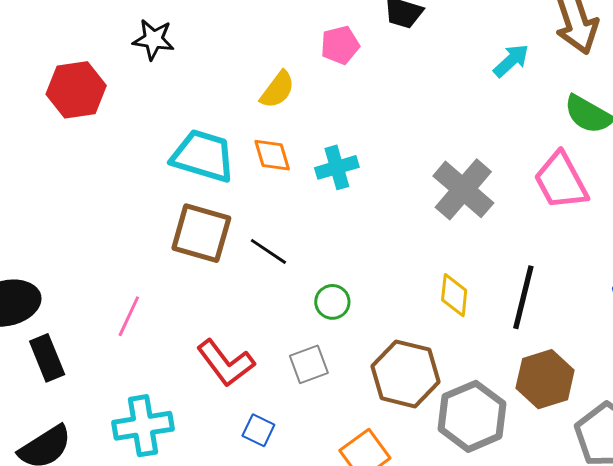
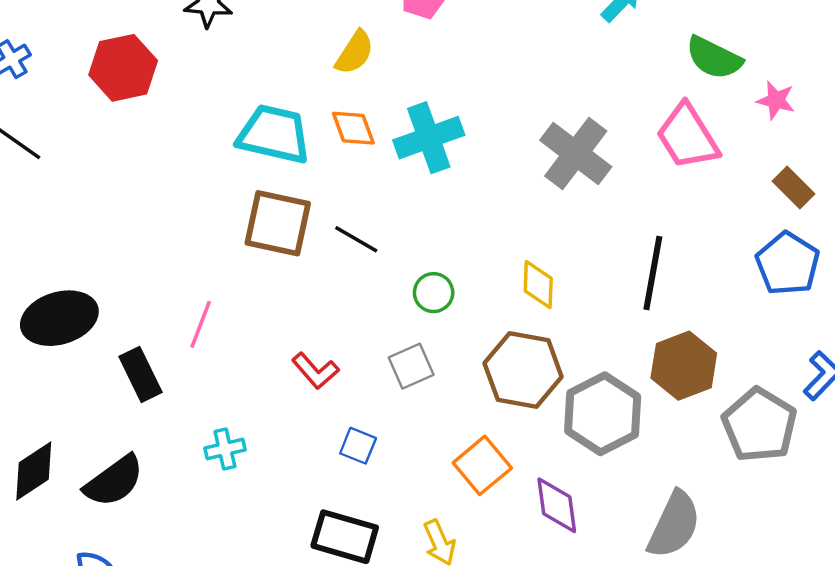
cyan cross: (337, 167) -> (429, 138), size x1.4
yellow diamond: (454, 295) -> (538, 285), moved
black rectangle: (47, 358) -> (140, 374), moved
red L-shape: (226, 363) -> (315, 371), size x0.7
cyan cross: (143, 426) -> (225, 449), size x0.6

